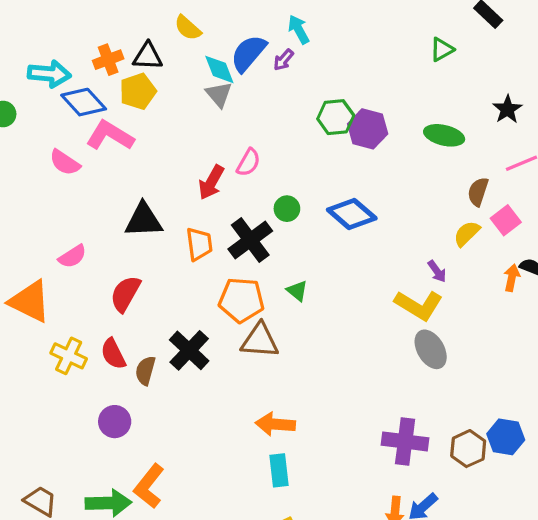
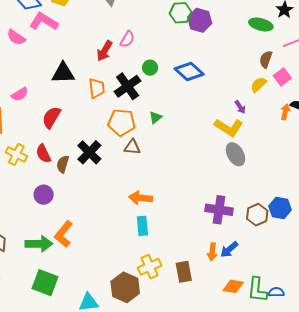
green ellipse: (444, 135) -> (261, 24), moved
green triangle: (297, 291) -> (155, 117), turned 40
brown triangle: (260, 341) -> (132, 147), size x0.7

